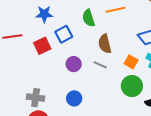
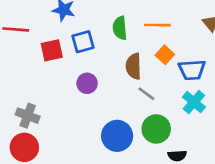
orange square: (131, 62) -> (165, 55), moved
gray line: (100, 65) -> (146, 94), moved
blue circle: (74, 98) -> (117, 136), moved, size x1.5

